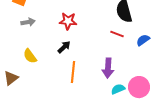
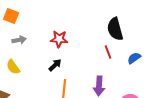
red line: (117, 34) -> (108, 52), turned 48
yellow semicircle: (30, 56) -> (13, 67), moved

